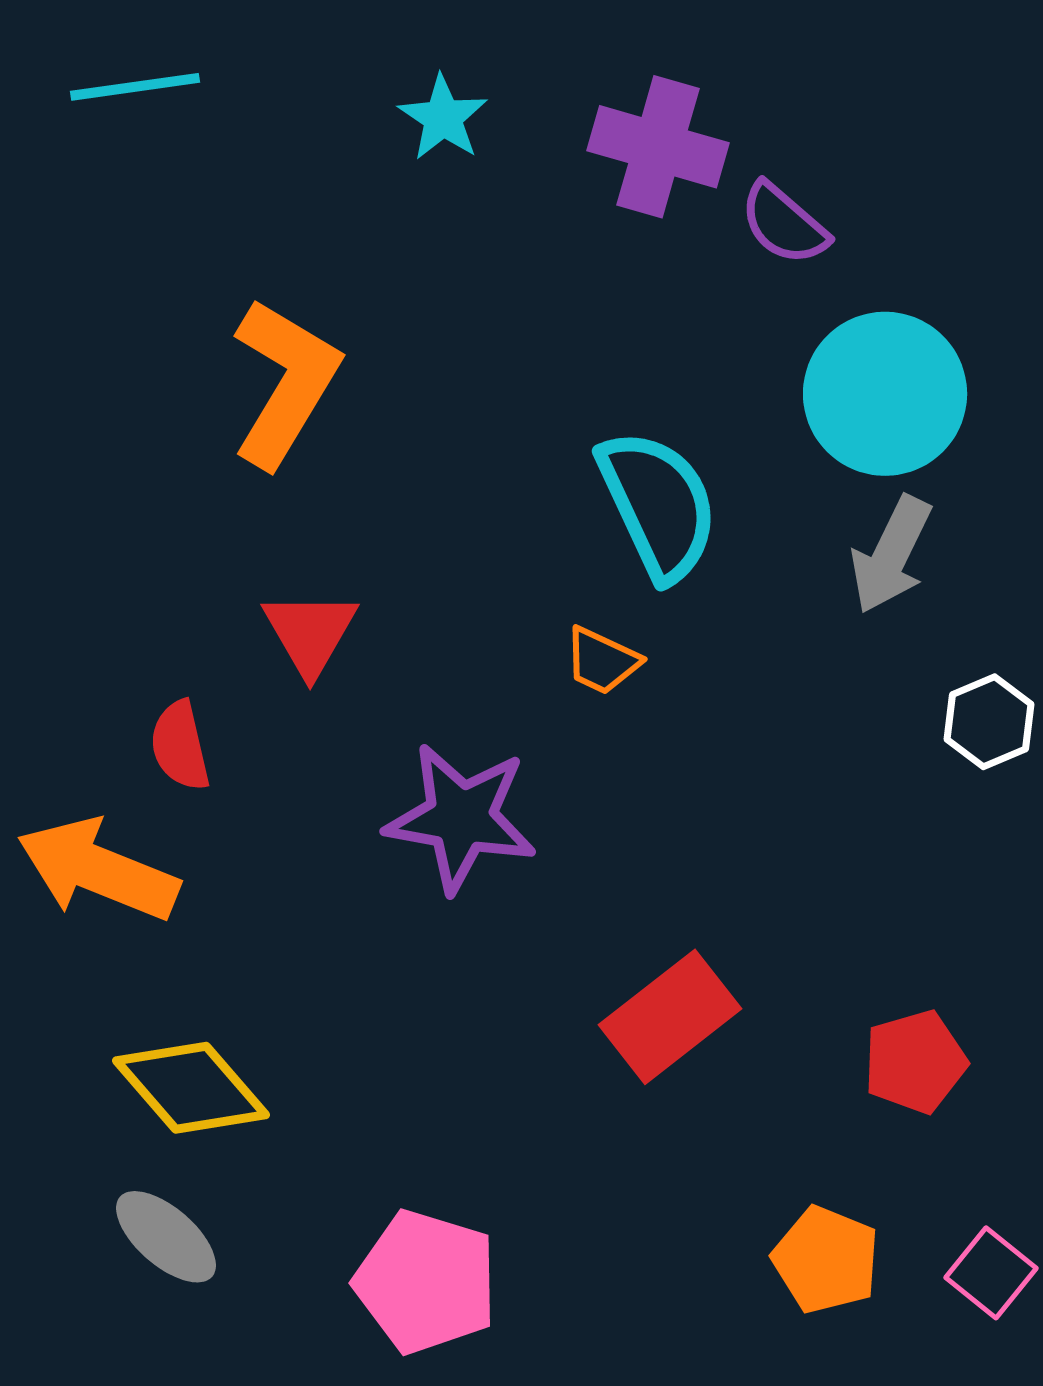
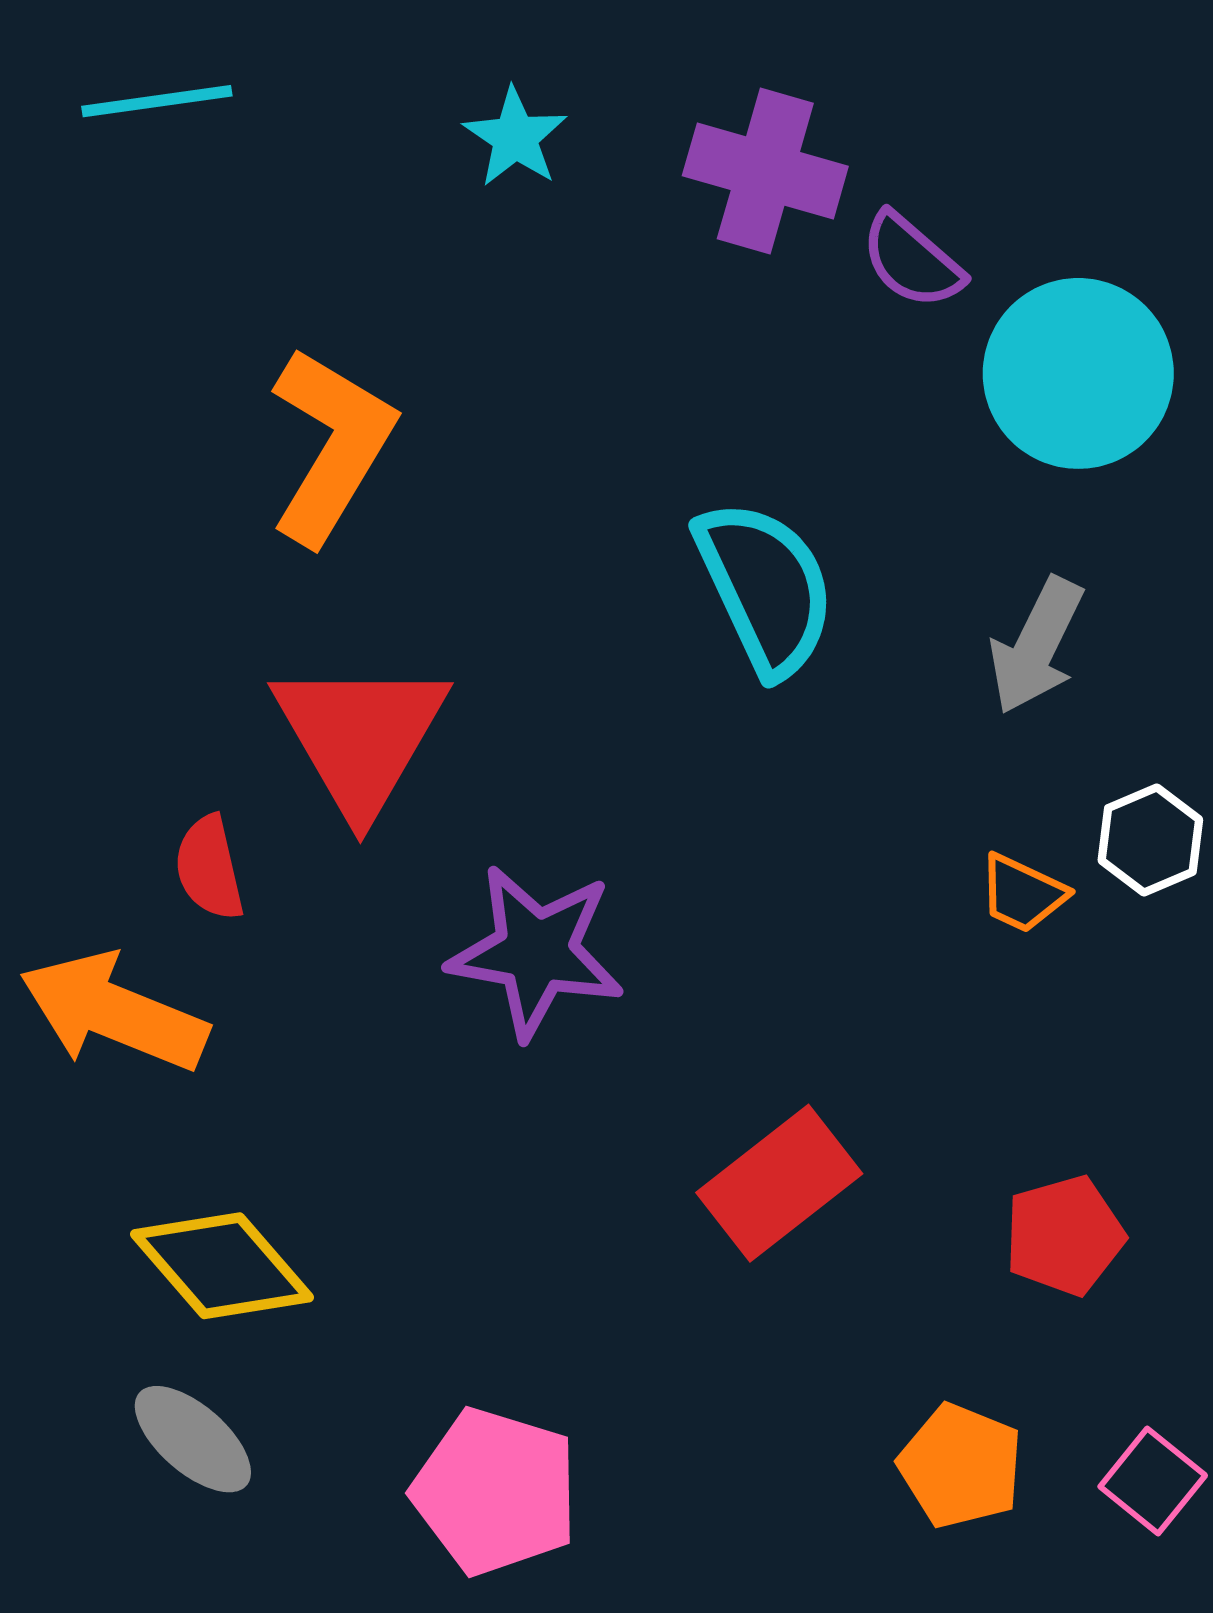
cyan circle: (885, 394) -> (1078, 373), moved
red triangle: (310, 633) -> (360, 736), size x1.6
orange trapezoid: (602, 661) -> (1022, 893), moved

